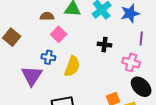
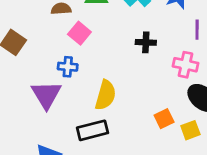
yellow semicircle: (72, 66) -> (105, 95), moved

